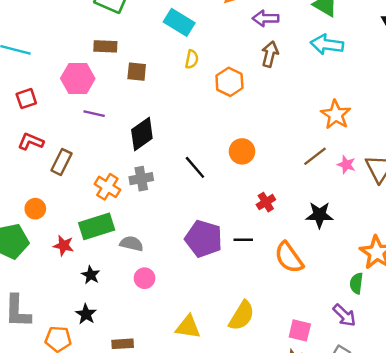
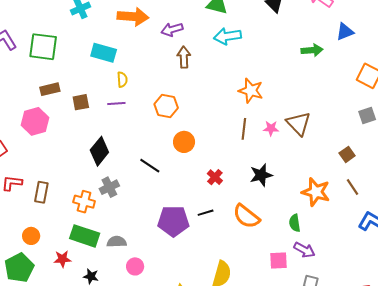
orange hexagon: (229, 82) -> (166, 106), moved
purple line: (94, 114) -> (116, 104), moved
brown line: (315, 156) -> (244, 129), turned -30
green rectangle: (97, 226) -> (85, 236), turned 52
green semicircle: (356, 283) -> (295, 223), moved
pink square: (300, 330) -> (279, 260), moved

